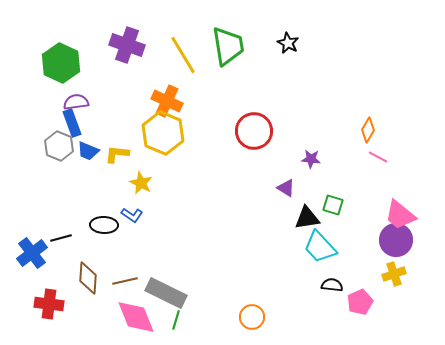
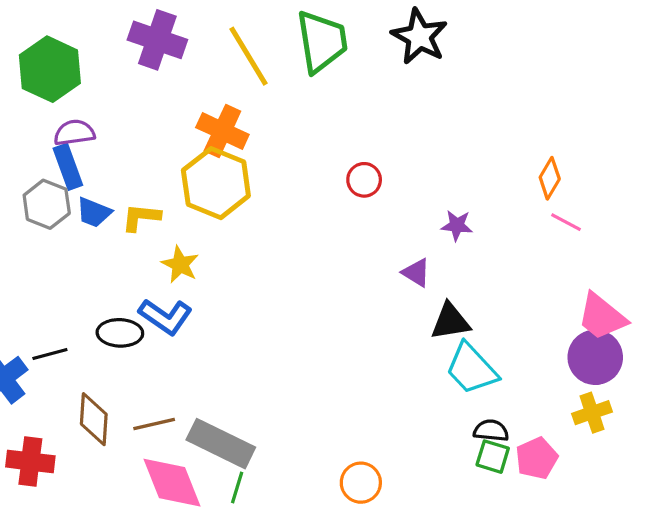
black star: (288, 43) -> (419, 37), size x1.6
red circle: (254, 131) -> (364, 180), size x0.6
green square: (333, 205) -> (493, 457), moved
blue L-shape: (132, 215) -> (165, 317), size x1.5

